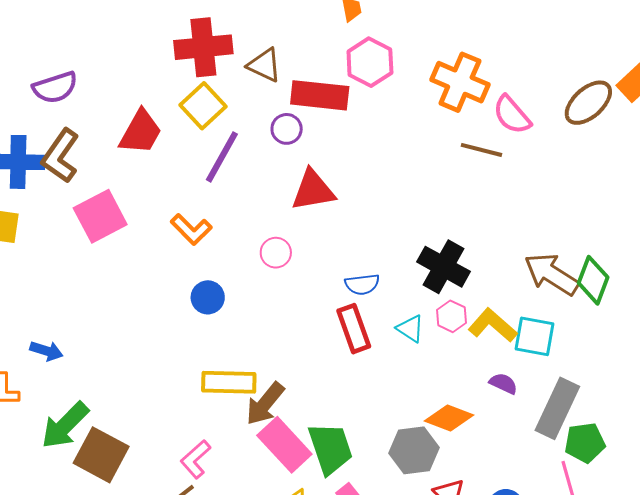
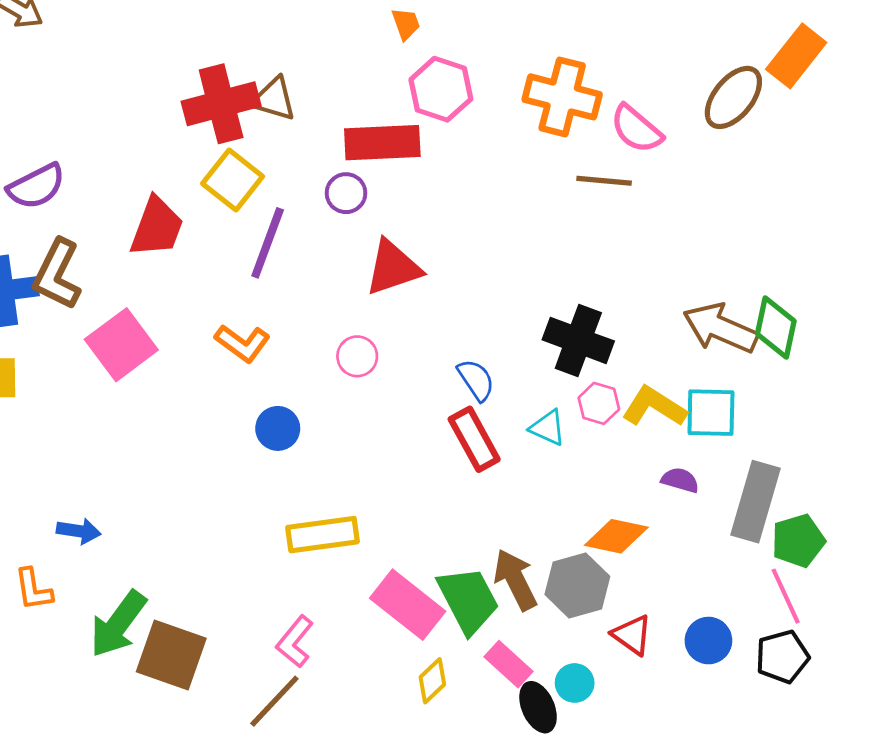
brown triangle: (264, 65) -> (274, 99), moved
blue semicircle: (362, 284) -> (476, 380), turned -108
brown arrow: (265, 404) -> (515, 580), moved, turned 123

